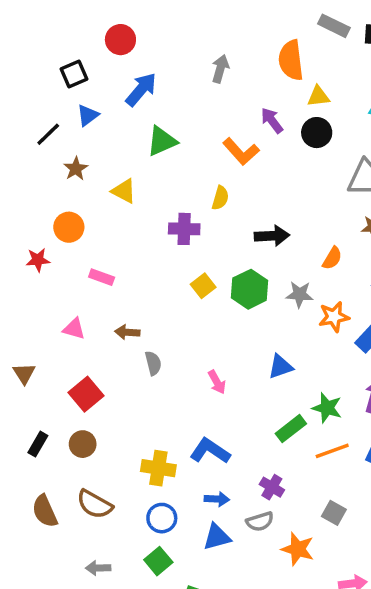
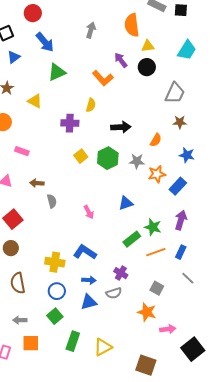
blue arrow: (141, 89) -> (45, 42), turned 100
brown semicircle: (95, 504) -> (18, 283), turned 50
orange star: (298, 549) -> (147, 312), moved

